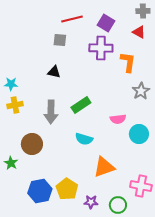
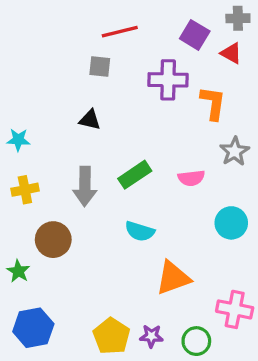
purple square: (106, 23) -> (195, 35), moved
yellow cross: (15, 105) -> (25, 190), moved
pink semicircle: (118, 119) -> (191, 178), moved
yellow pentagon: (67, 189) -> (111, 336), moved
blue hexagon: (40, 191) -> (33, 328), moved

